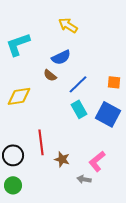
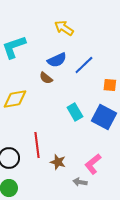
blue line: (78, 84) -> (84, 65), moved

